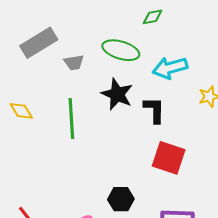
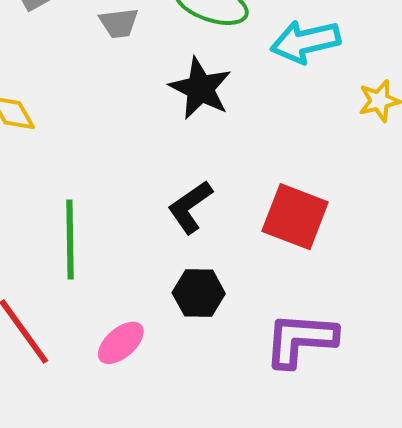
black L-shape: (154, 110) -> (190, 207), moved, turned -128
green line: (71, 119) -> (70, 240), moved

